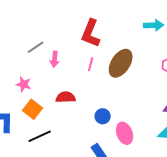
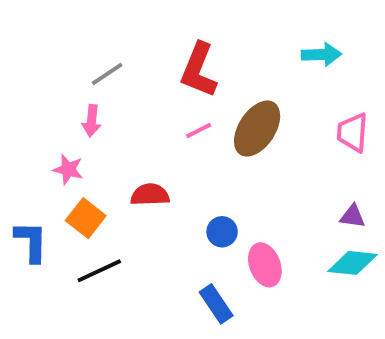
gray line: (36, 47) -> (107, 74), moved
pink arrow: (55, 59) -> (92, 121), moved
pink line: (91, 64) -> (199, 130), turned 48

